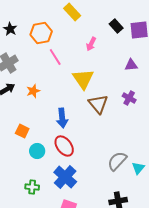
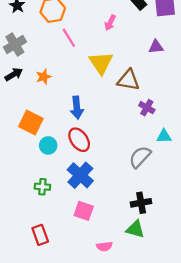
purple cross: (129, 98) -> (147, 108), moved
brown triangle: (98, 104) -> (128, 80), moved, turned -40
orange square: (22, 131) -> (31, 123), size x1.5
cyan triangle: (138, 168) -> (164, 136), moved, turned 48

